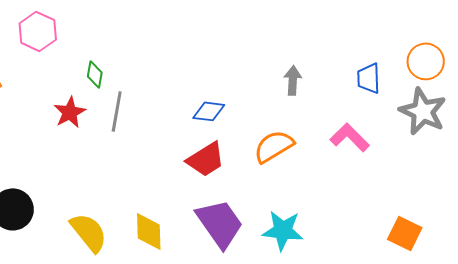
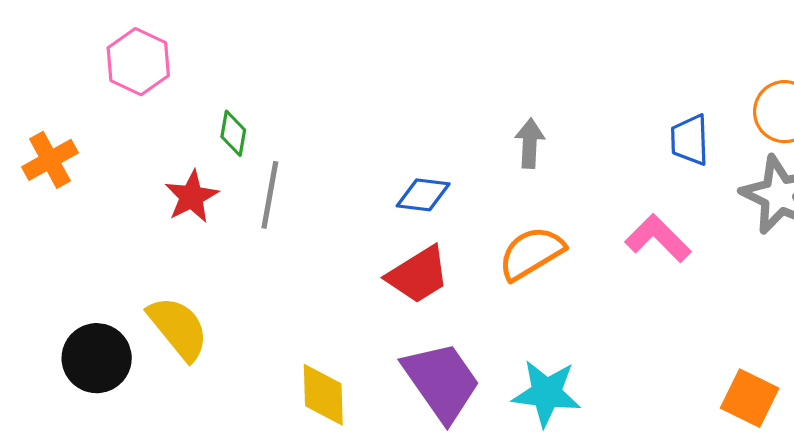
gray arrow: (293, 80) -> (530, 143), moved
yellow semicircle: (89, 232) -> (178, 328), moved

